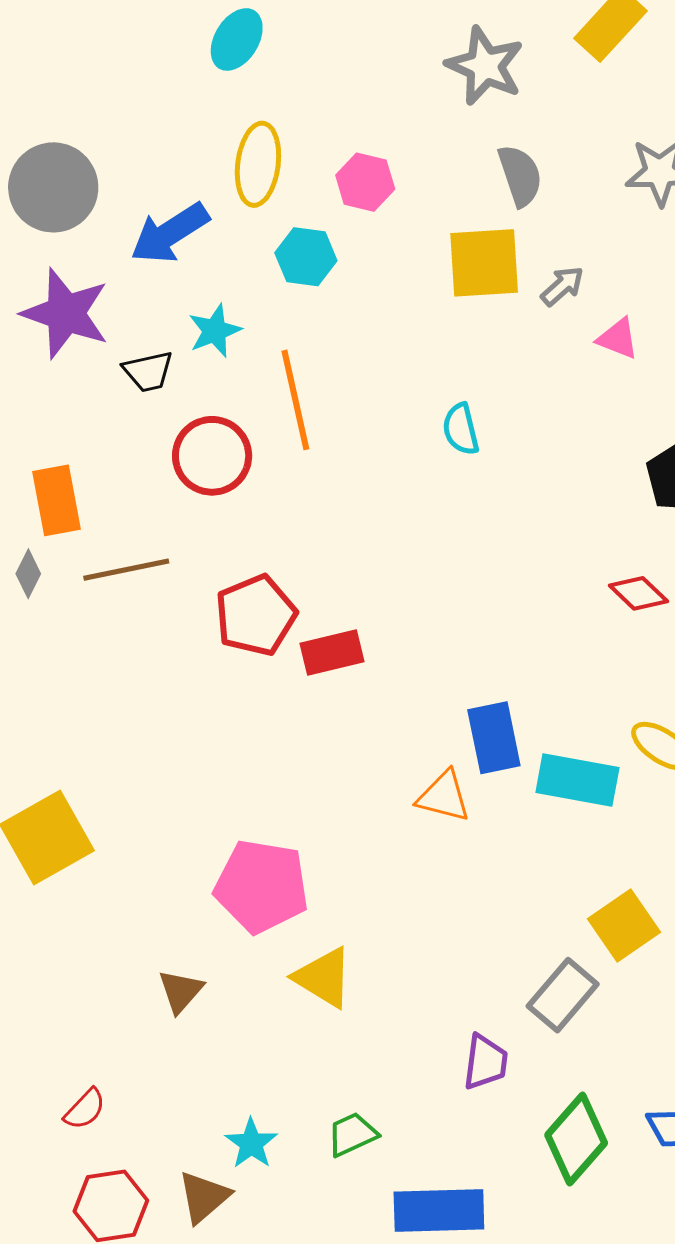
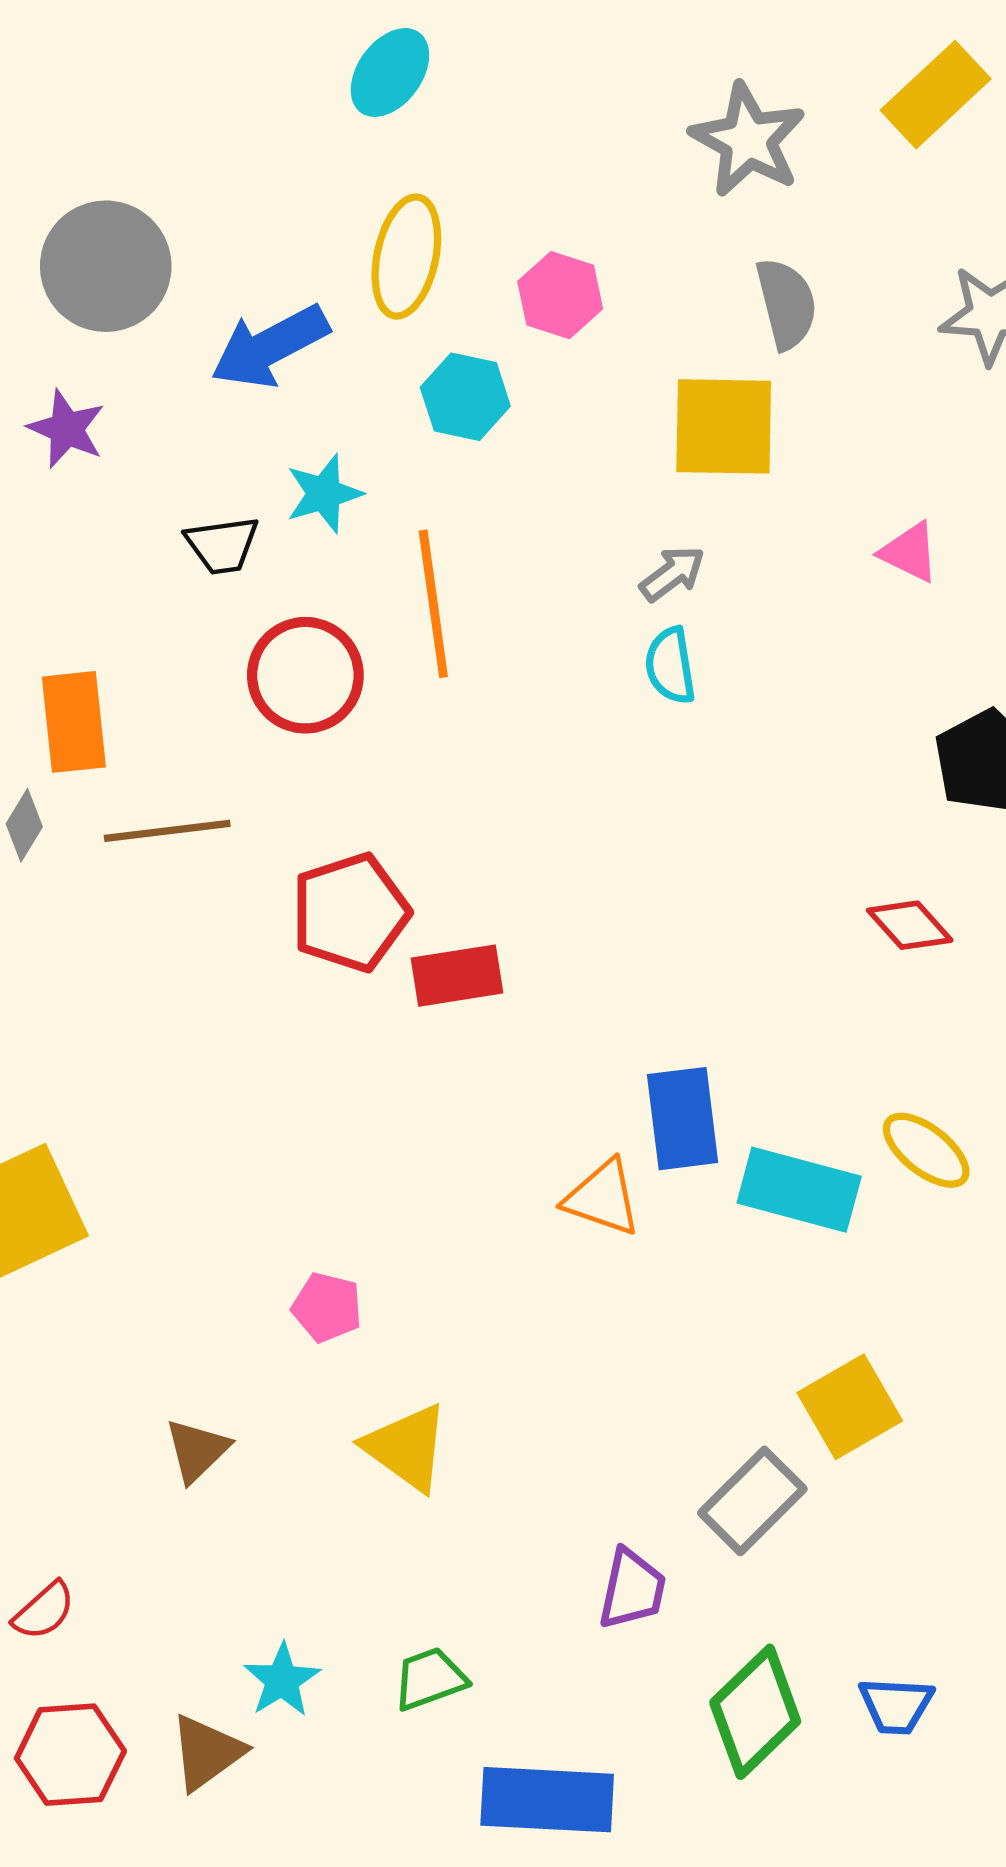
gray arrow: (562, 286) -> (672, 574), moved
purple star: (66, 313) -> (67, 429), moved, size x0.6
pink pentagon: (262, 886) -> (327, 1307), size x0.5

